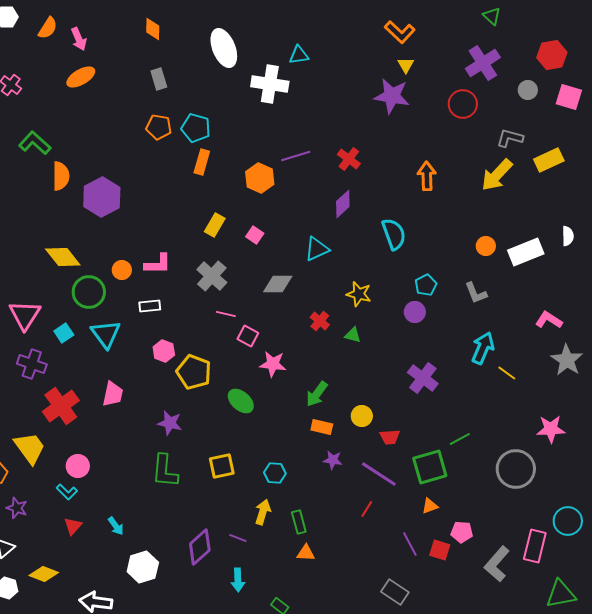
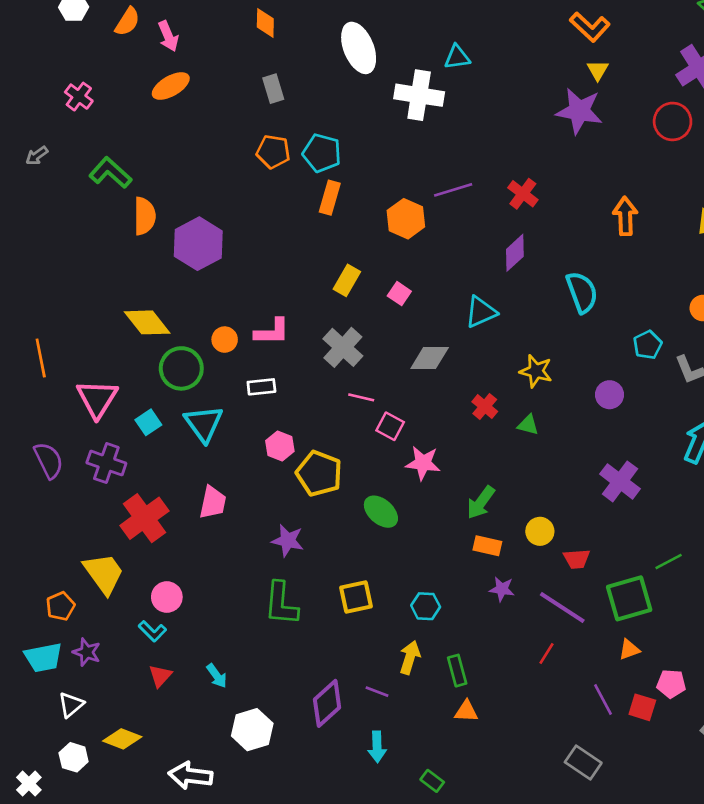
cyan pentagon: (426, 285) -> (648, 345), moved

